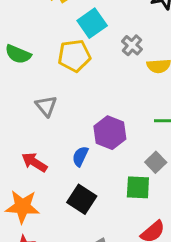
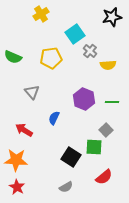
cyan square: (92, 23) -> (75, 34), moved
purple hexagon: (110, 133) -> (84, 99), moved
blue semicircle: (80, 156) -> (54, 118), moved
black square: (82, 199) -> (71, 157), moved

